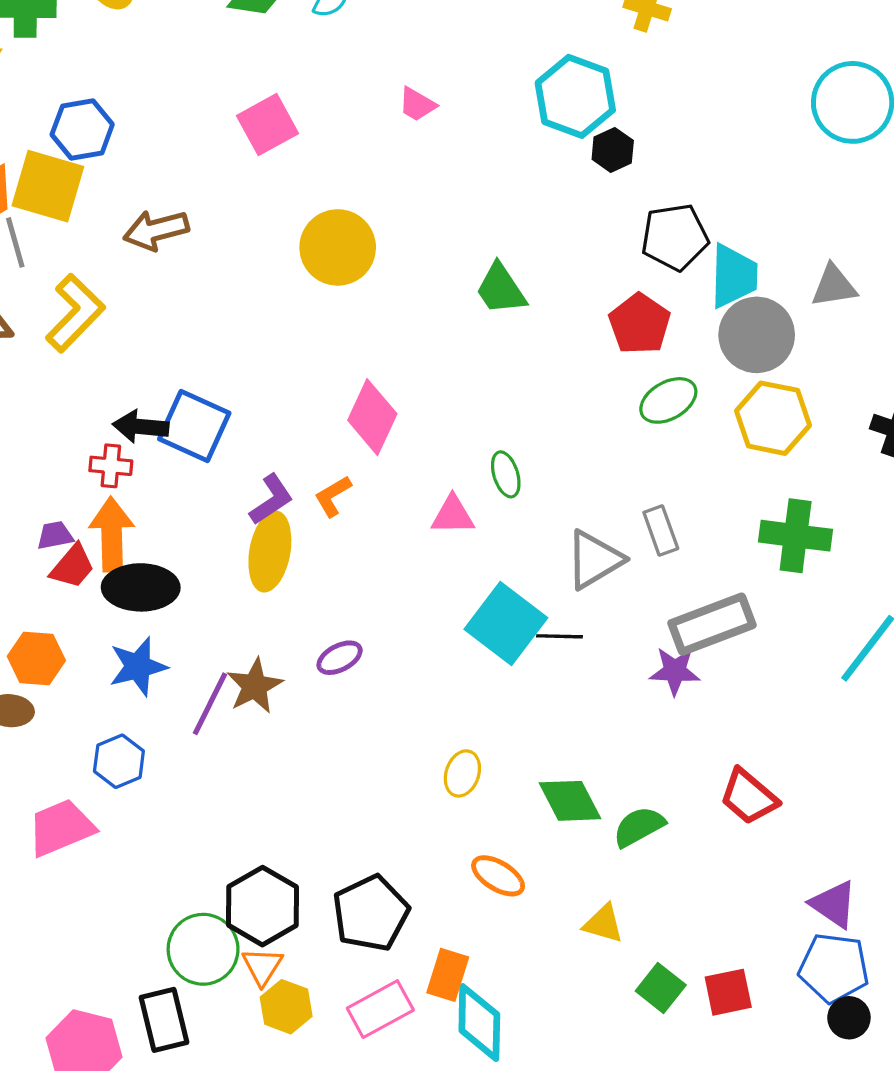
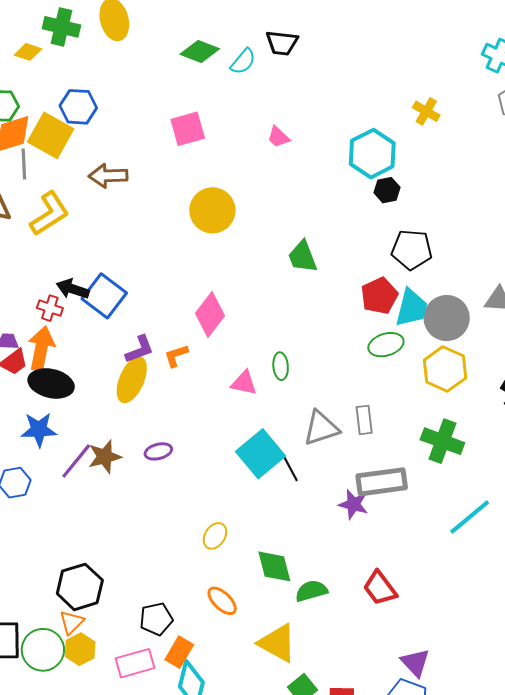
cyan trapezoid: (734, 276) -> (411, 308), moved
black line: (559, 636) -> (290, 468), turned 48
black pentagon: (371, 913) -> (156, 619), moved, size x0.7
yellow triangle: (603, 924) -> (277, 643), size x1.6
green circle: (203, 949) -> (43, 650), moved

